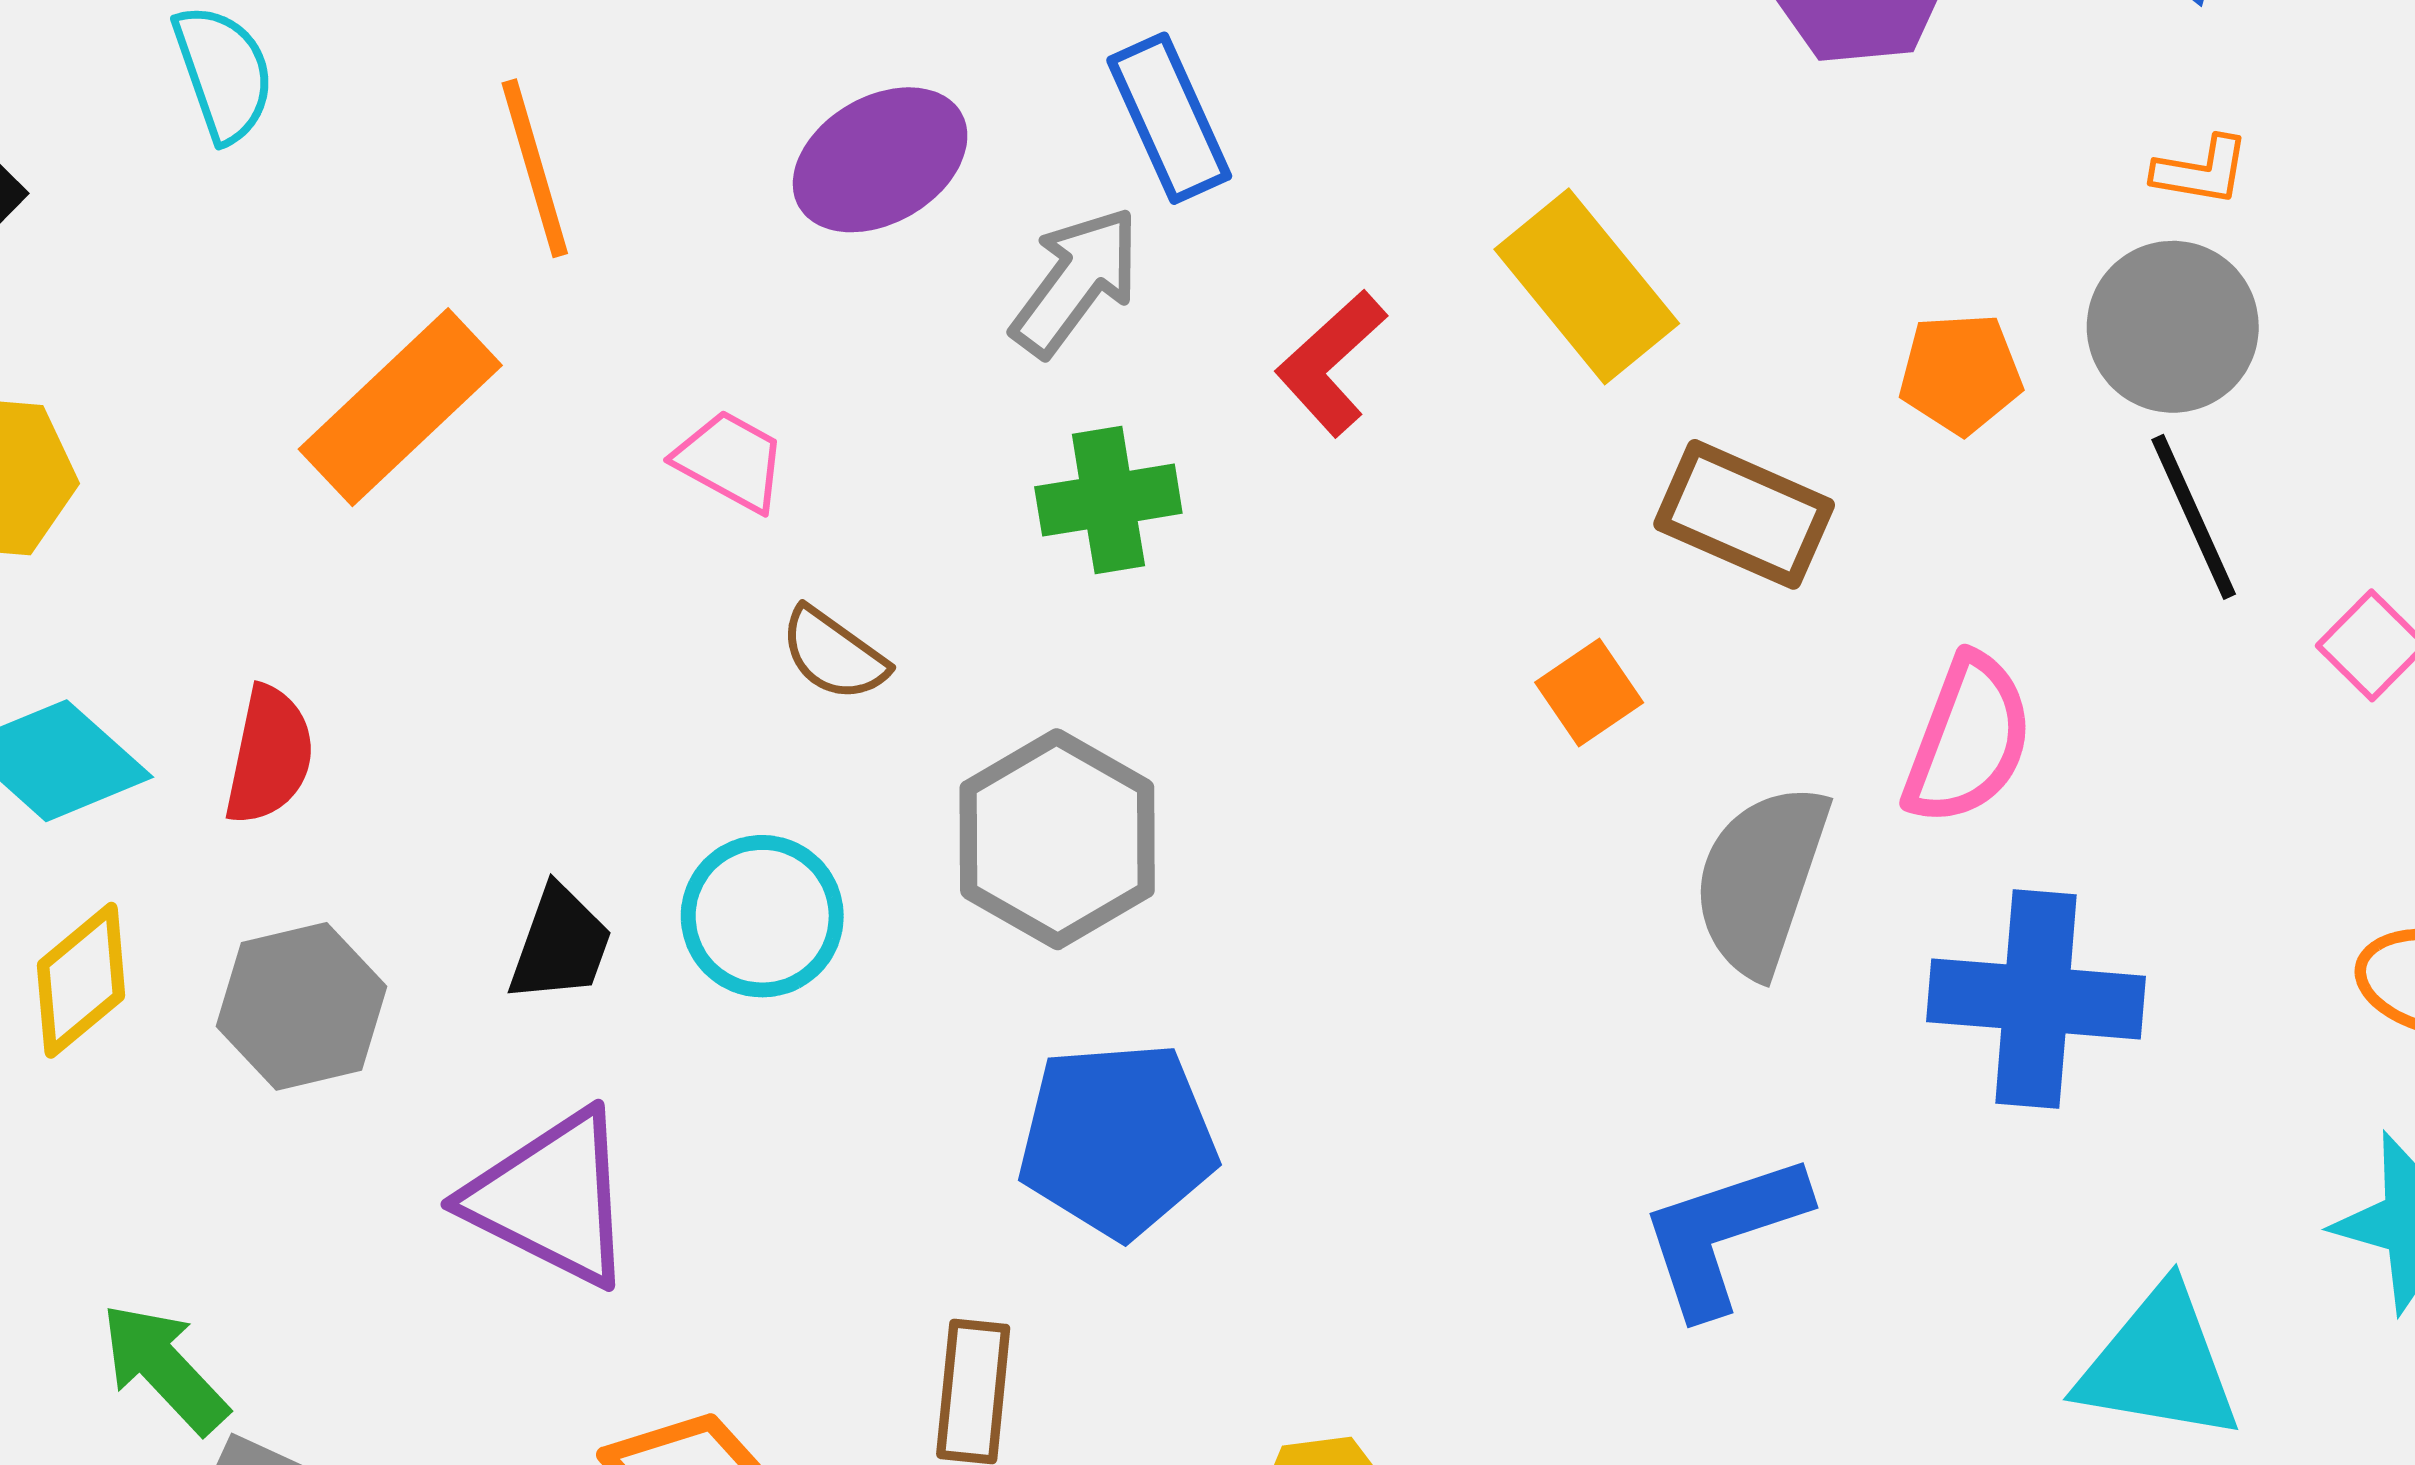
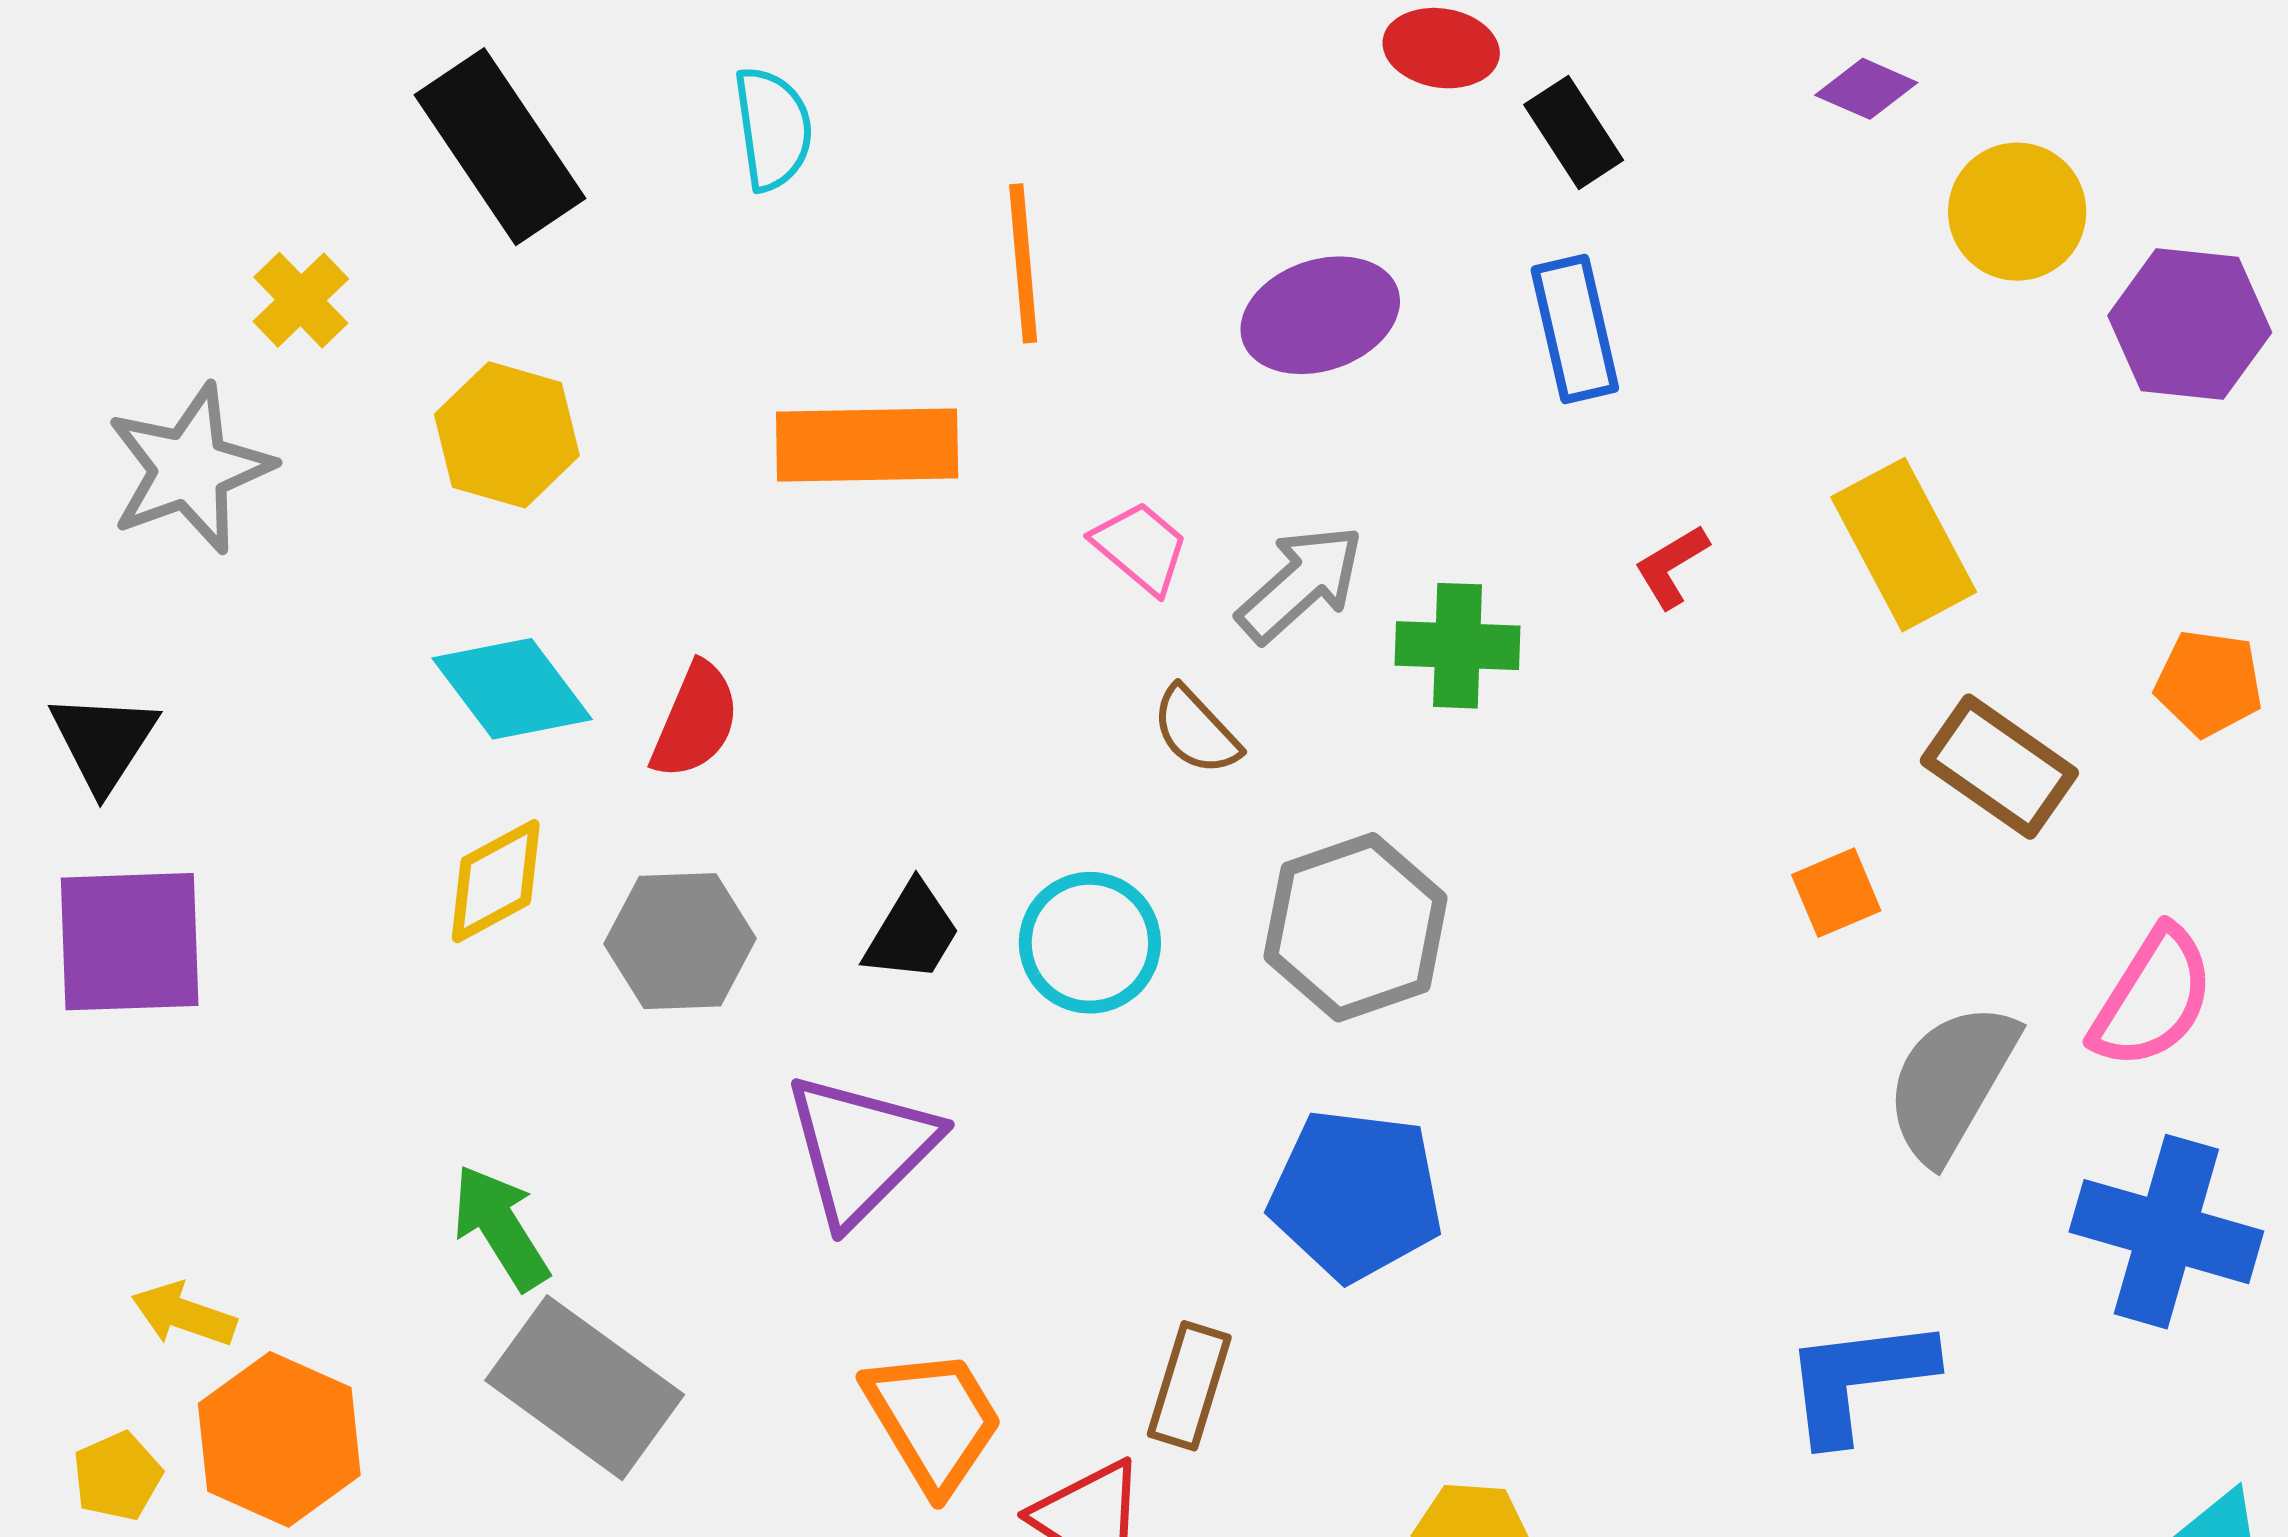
gray arrow: (1076, 281) -> (1300, 584), moved
red L-shape: (1331, 363) -> (1672, 566), size x0.7
orange rectangle: (400, 407) -> (867, 445), turned 31
purple triangle: (551, 1198) -> (861, 1148), turned 37

